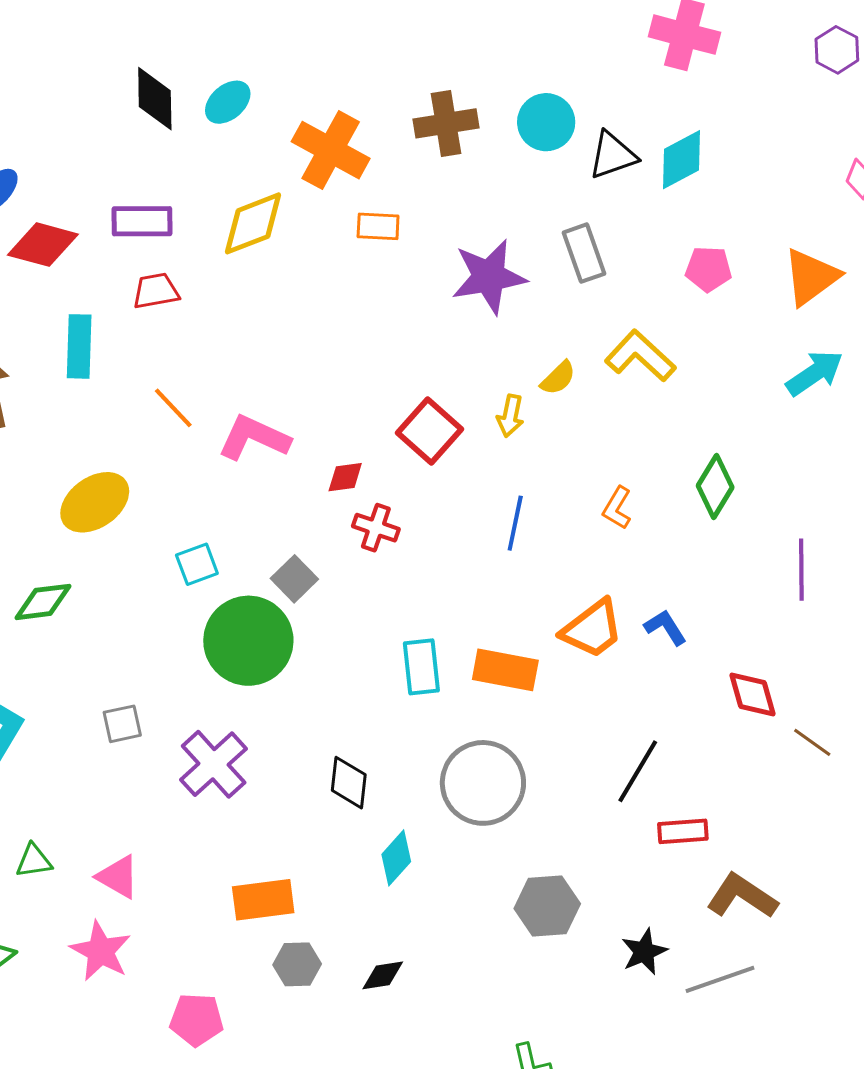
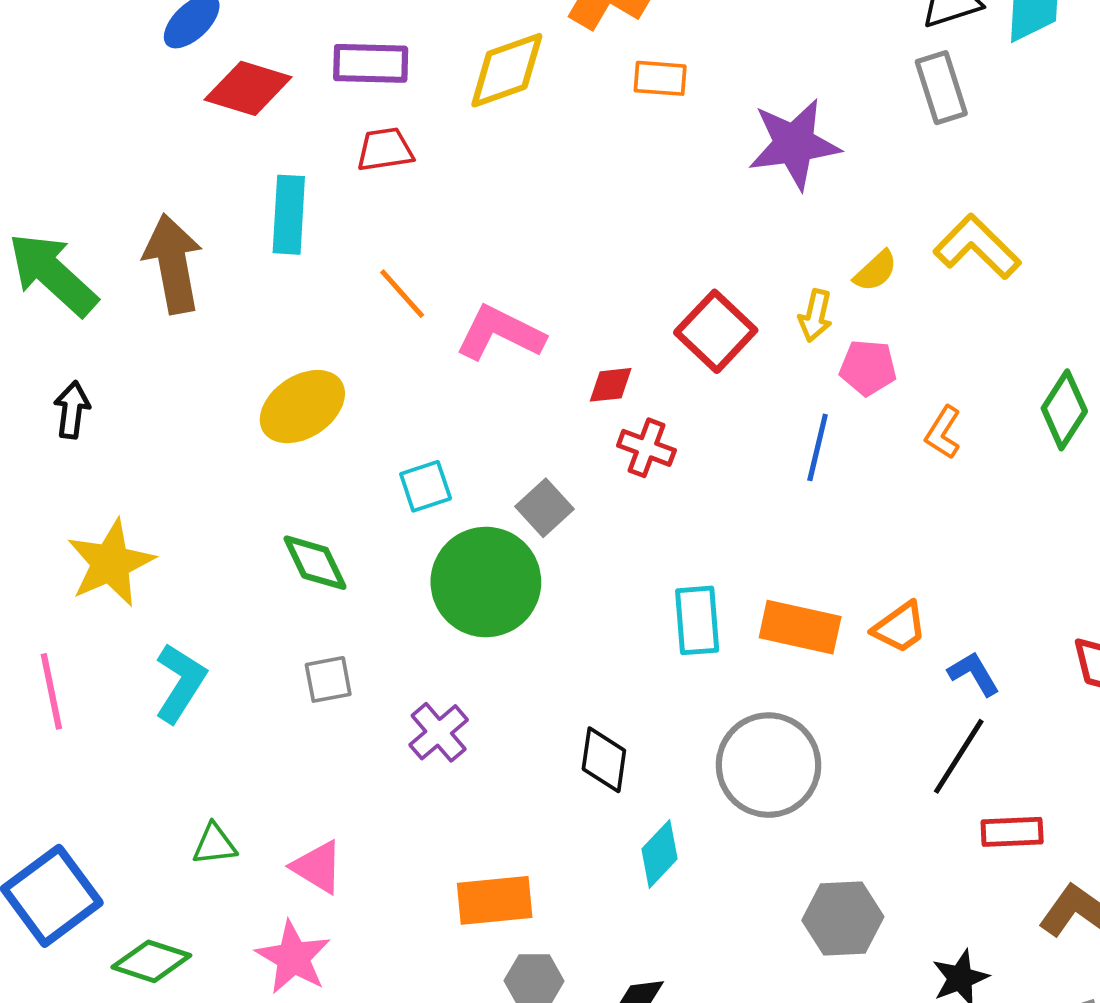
gray rectangle: (584, 253) -> (941, 88), moved
pink pentagon: (708, 269) -> (868, 368), moved
green diamond: (43, 602) -> (315, 563), moved, turned 70
blue L-shape: (665, 627) -> (974, 674), moved
orange trapezoid: (592, 629) -> (900, 627), moved, size x0.7
purple cross: (214, 764) -> (439, 732), size x0.7

